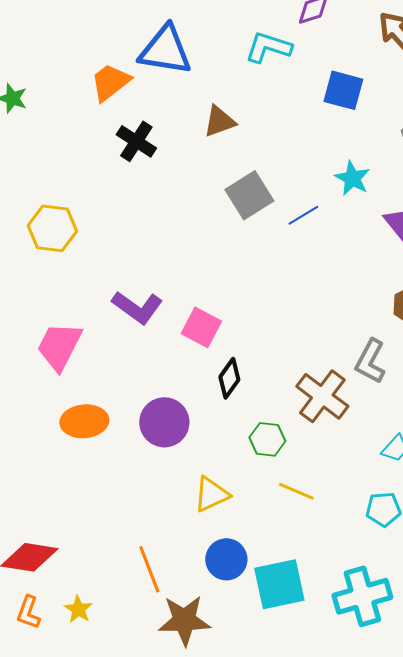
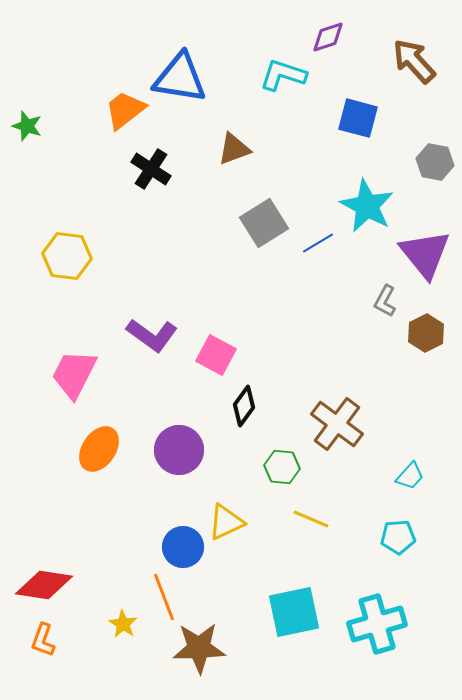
cyan star: (352, 178) -> (367, 206), size x1.5
gray L-shape: (370, 361) -> (385, 301), moved, size x0.7
orange ellipse: (84, 421) -> (99, 449), turned -51
blue circle: (226, 559) -> (183, 547), moved
yellow star: (78, 609) -> (123, 624), moved

